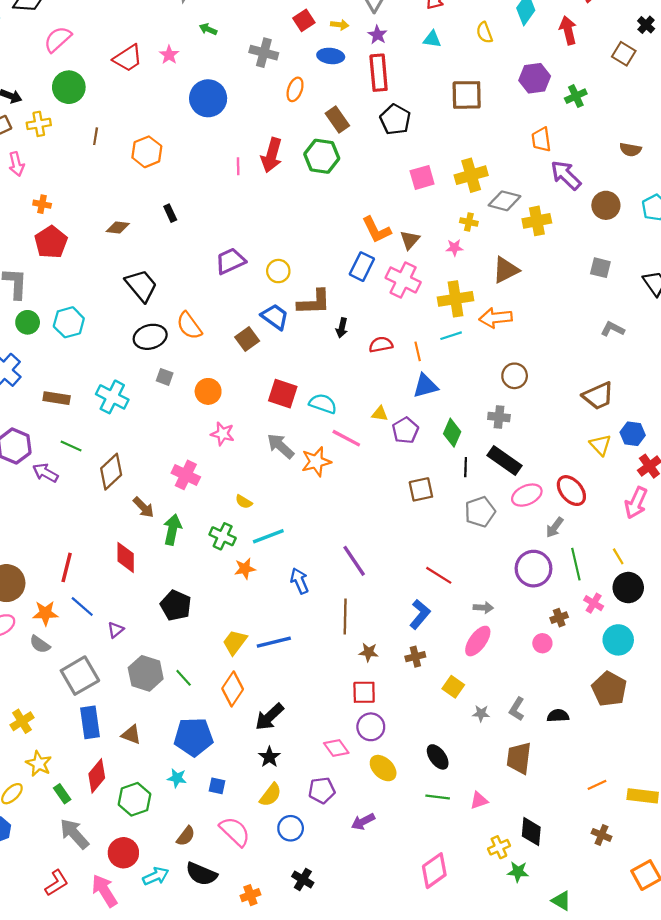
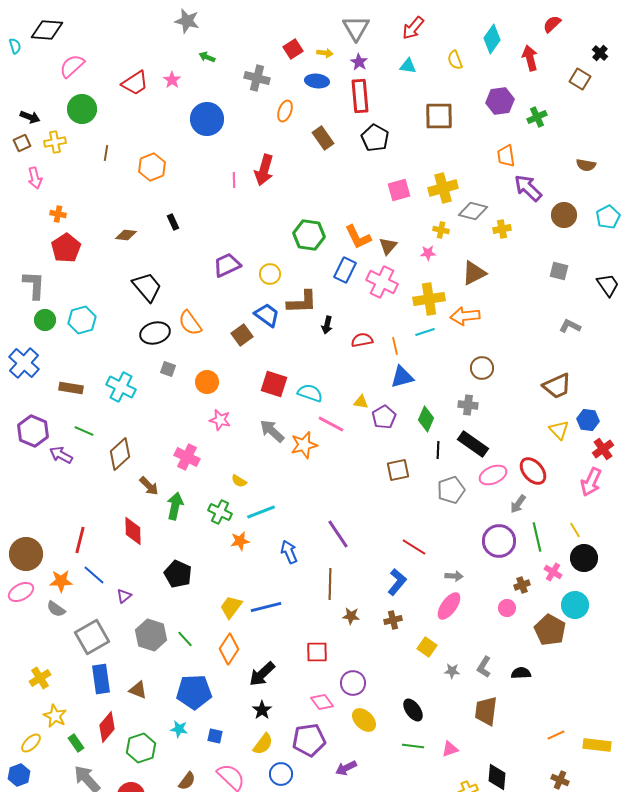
green hexagon: (322, 156) -> (309, 235), moved
yellow cross: (537, 221) -> (502, 229), size x0.7
brown pentagon: (609, 689) -> (550, 630), moved
red square: (364, 692) -> (317, 652), moved
purple pentagon: (322, 790) -> (309, 740), size x1.4

